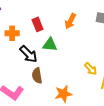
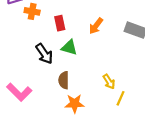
orange cross: (12, 33) -> (32, 11), moved
brown semicircle: (37, 76) -> (64, 80), moved

